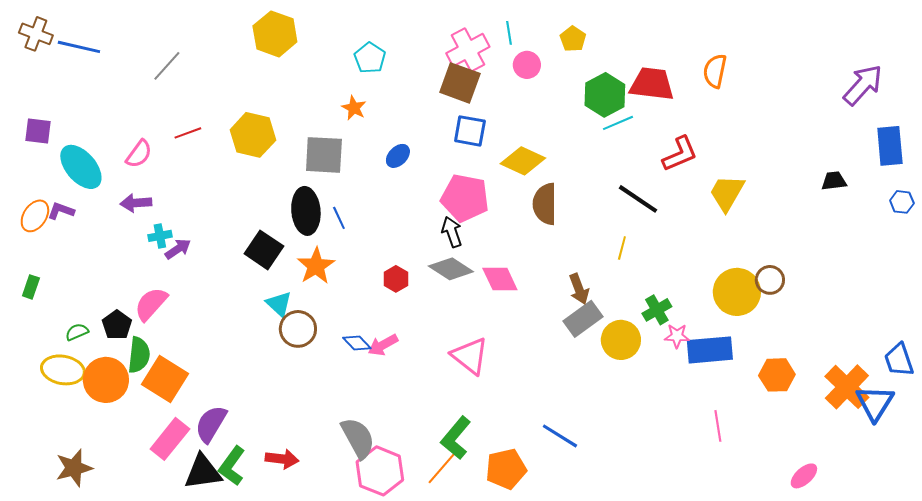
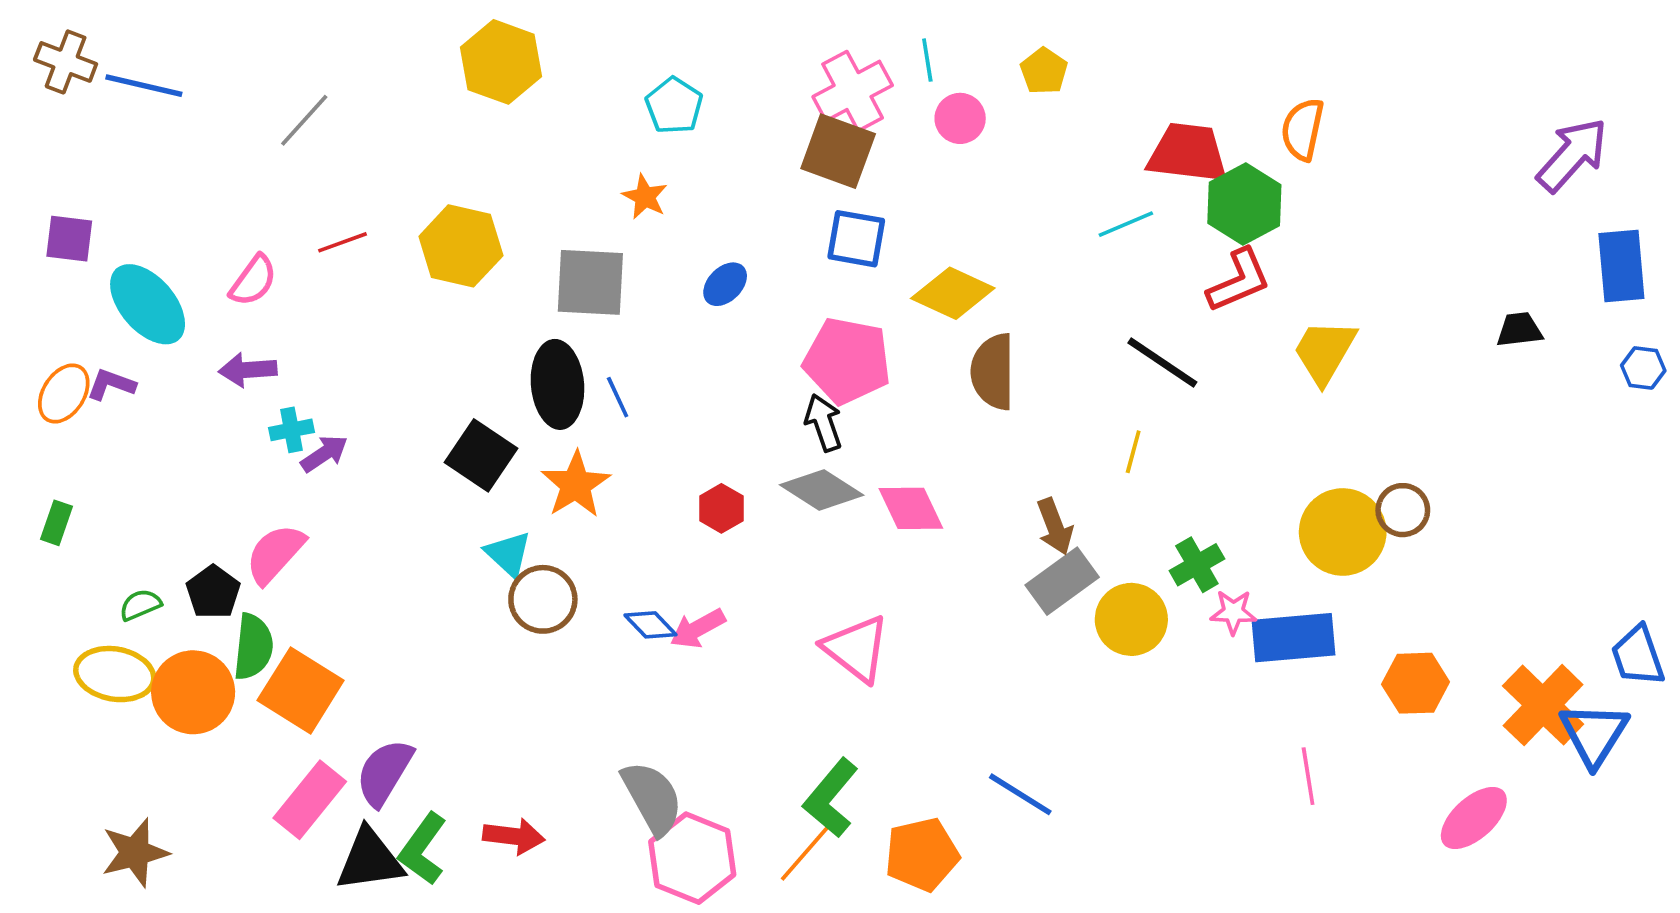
green hexagon: (605, 95) -> (1244, 204), moved
pink ellipse: (804, 476) -> (1474, 818), moved, size x1.4

